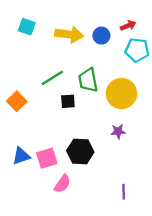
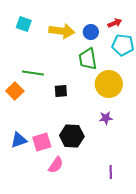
green line: (52, 78) -> (33, 73), moved, turned 40
green trapezoid: (88, 80) -> (88, 59), moved

